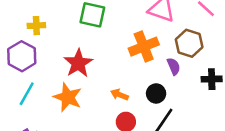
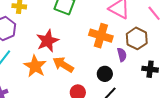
orange cross: (144, 47) -> (101, 36), turned 30
orange arrow: (119, 95) -> (63, 65), moved, size x1.5

